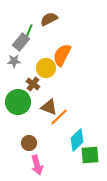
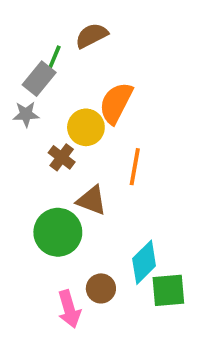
green circle: (18, 102) -> (58, 232), moved
orange line: (59, 117) -> (135, 167), moved, turned -36
brown circle: (29, 143) -> (101, 288), moved

